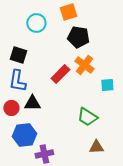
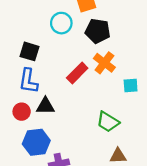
cyan circle: (36, 23) -> (61, 23), moved

